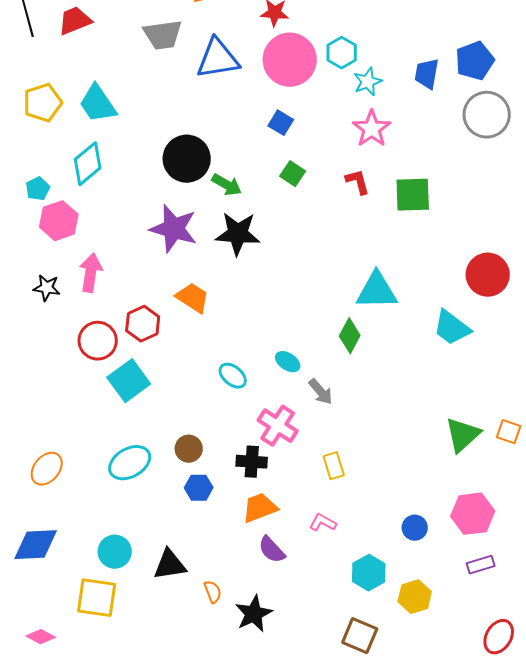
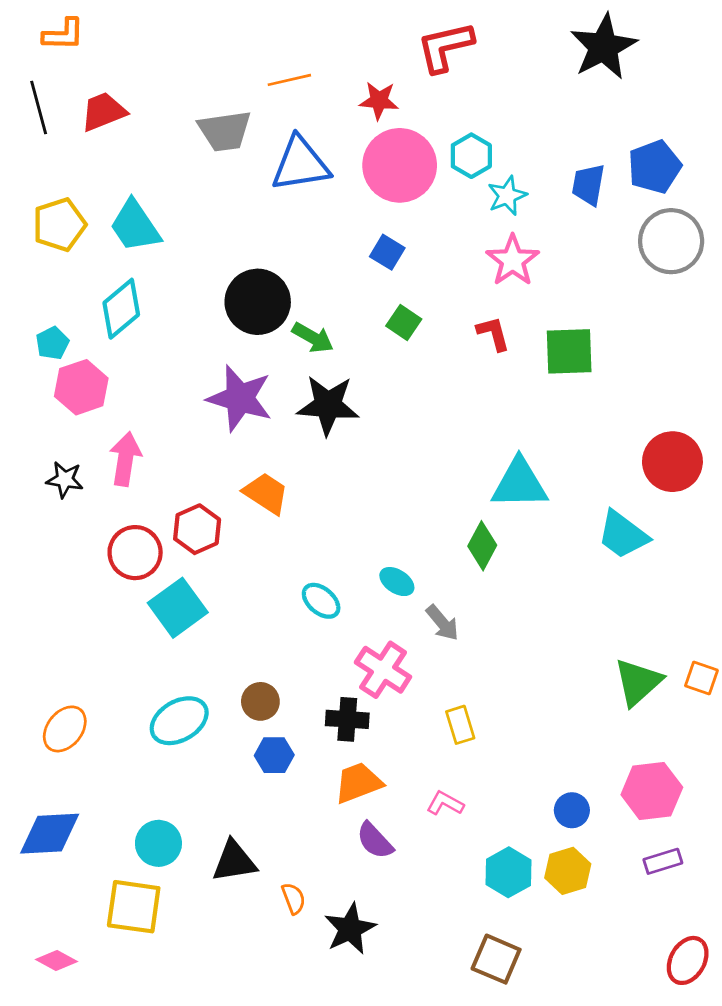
yellow hexagon: (415, 597) -> (568, 871), moved

